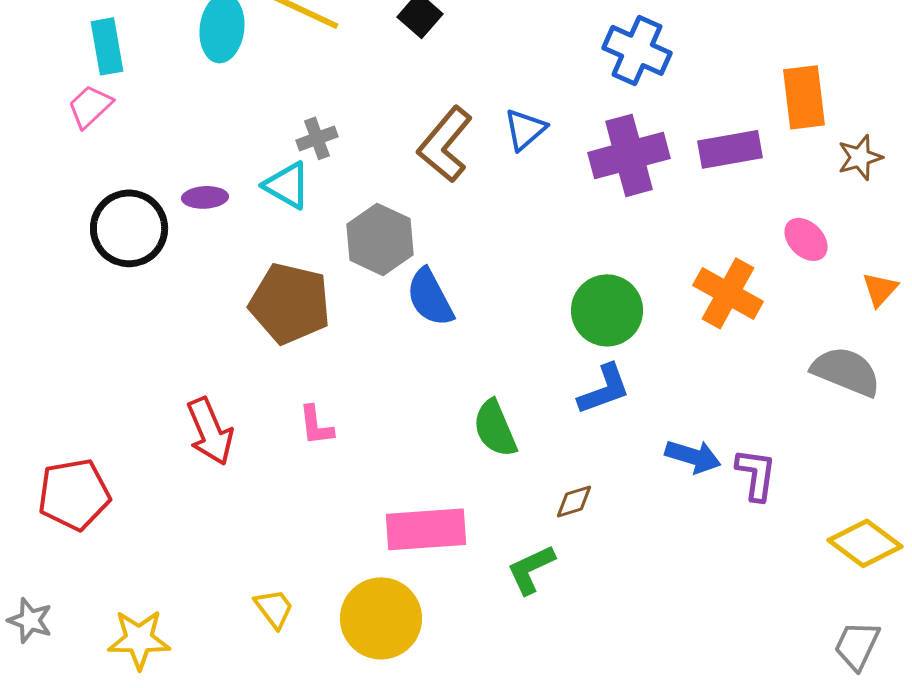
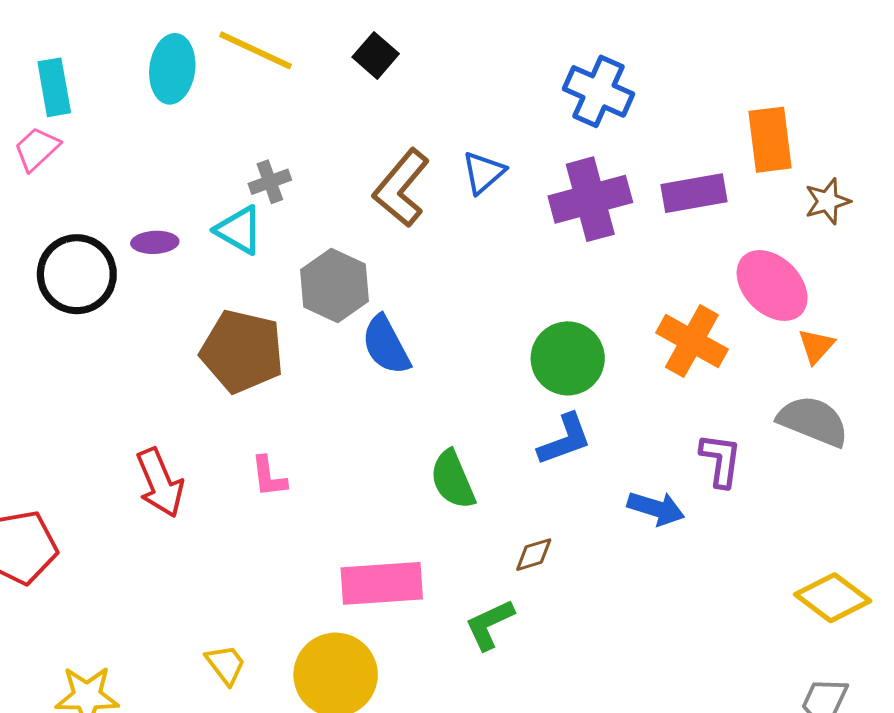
pink ellipse: (806, 239) -> (772, 286), size x1.6
orange triangle: (880, 289) -> (816, 346), moved
purple L-shape: (756, 474) -> (721, 460), moved

